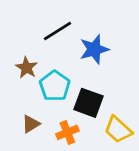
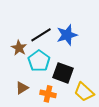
black line: (58, 31) -> (41, 35), moved
orange cross: (67, 132) -> (48, 94), turned 35

